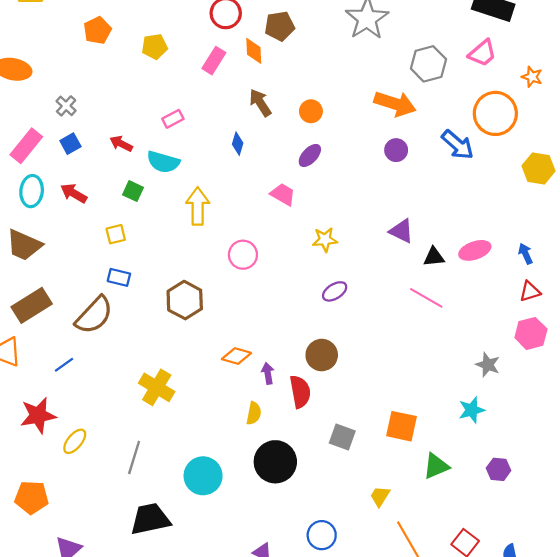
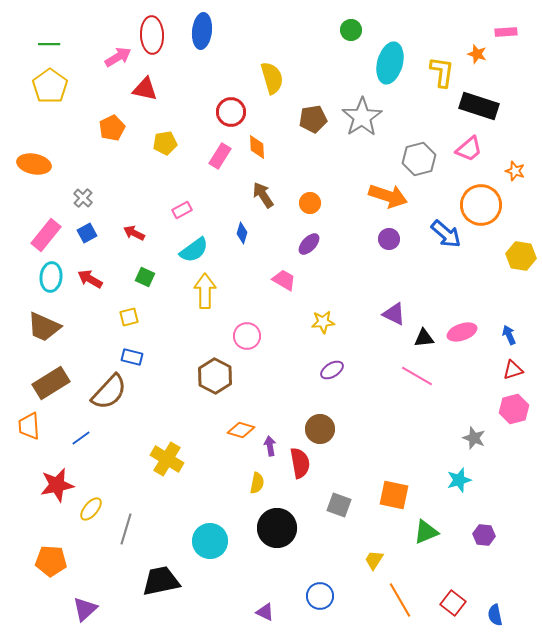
brown pentagon: (280, 26) -> (313, 119), moved
cyan semicircle: (163, 162) -> (194, 250), moved, turned -52
brown hexagon: (185, 300) -> (215, 376), moved
gray line: (134, 457) -> (126, 529), moved

